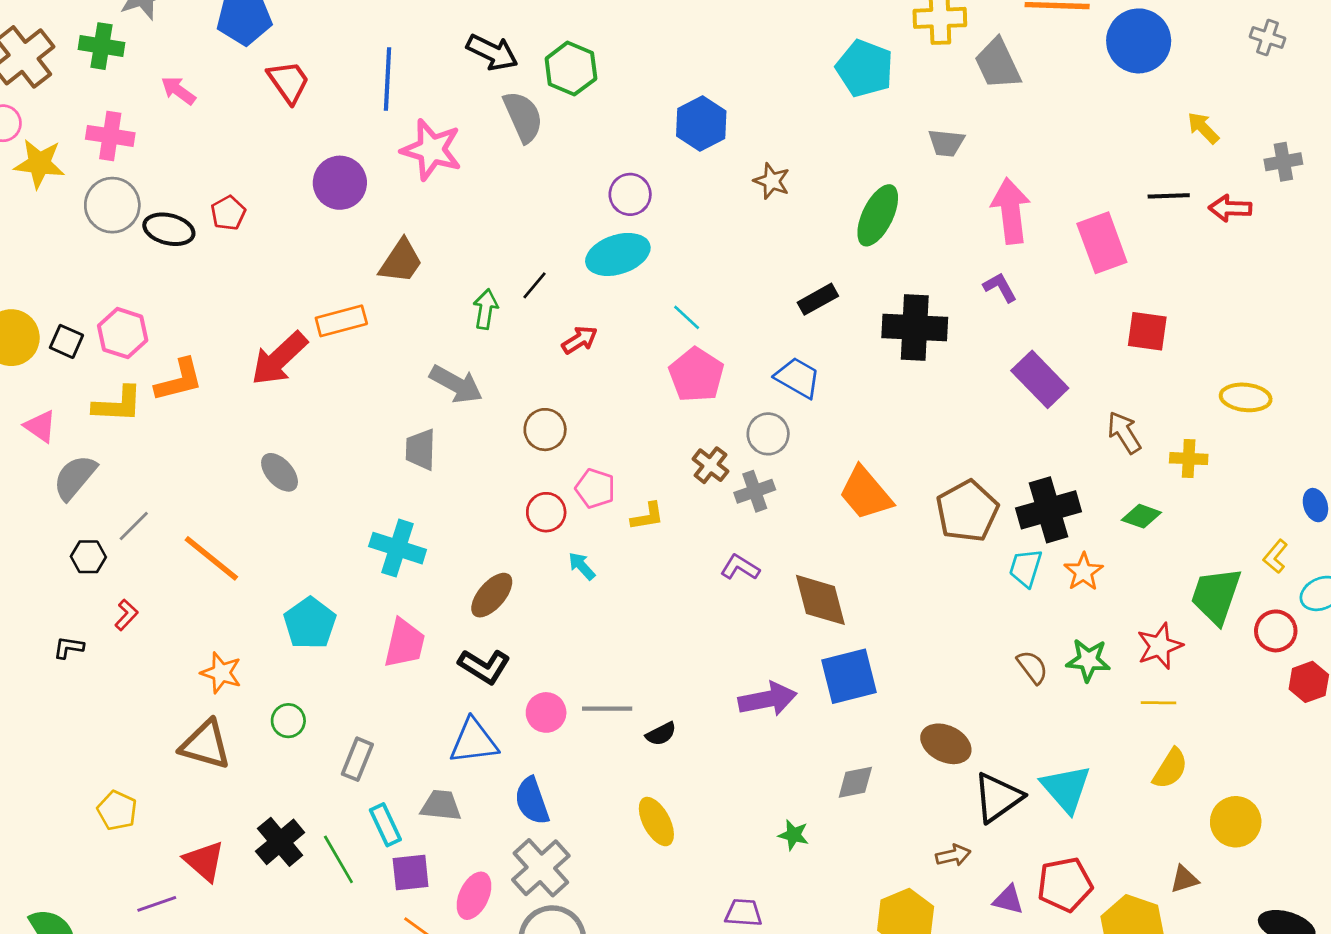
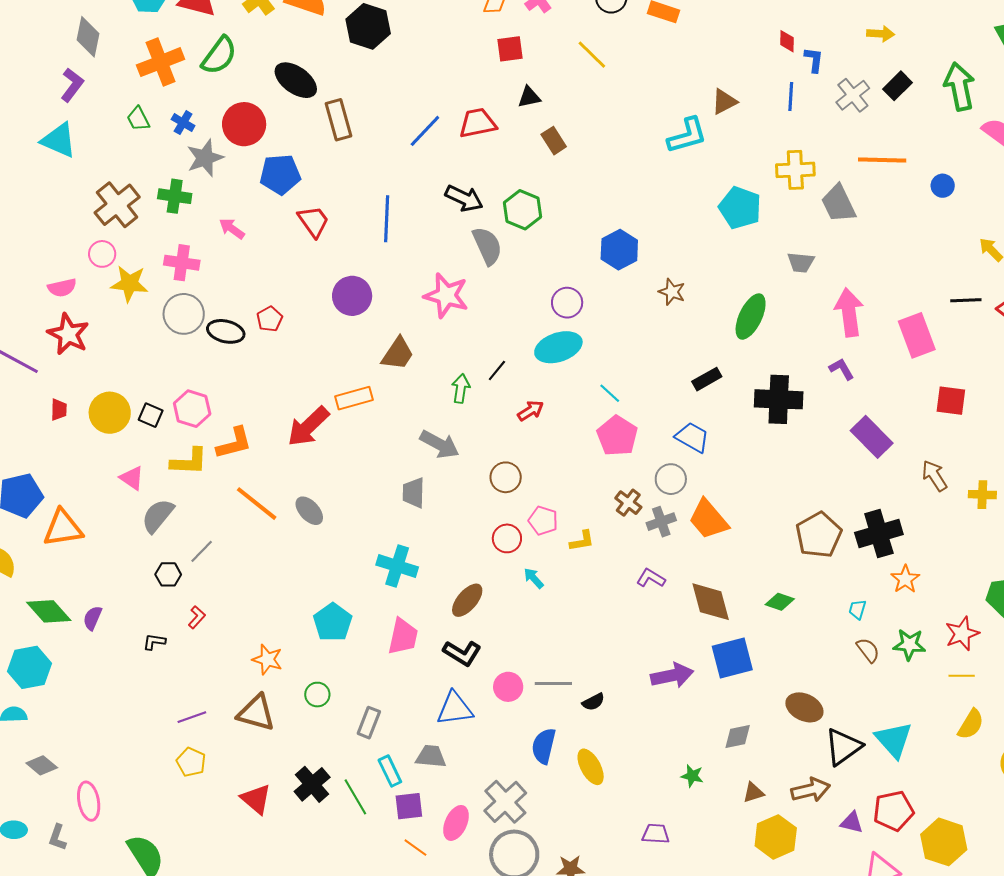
blue circle: (1139, 41) -> (943, 186), size x0.5
pink star: (431, 150) -> (446, 295), moved
orange trapezoid: (866, 493) -> (708, 519), moved
green diamond: (1141, 516) -> (780, 602), moved
orange line: (211, 558) -> (257, 504), moved
cyan trapezoid: (1026, 568) -> (857, 609), moved, size x0.7
blue semicircle: (532, 801) -> (544, 746), moved, turned 33
brown arrow: (953, 855) -> (811, 790), size x1.5
brown triangle: (1184, 879) -> (753, 793), moved
purple line: (157, 904) -> (192, 717), moved

